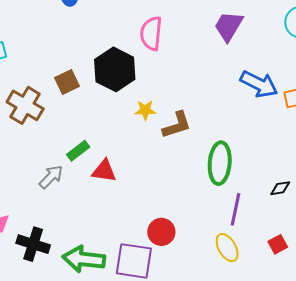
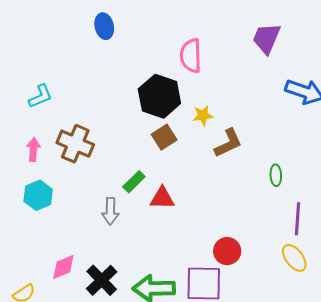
brown square: (67, 82) -> (164, 137), moved
yellow star: (145, 110) -> (203, 115), moved
green ellipse: (220, 163) -> (276, 175), size x0.5
gray arrow: (51, 177) -> (110, 211), turned 144
black cross: (33, 244) -> (102, 280), turned 36

